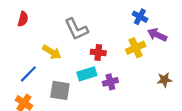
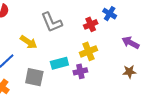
purple arrow: (157, 35) -> (131, 43), moved
yellow cross: (136, 48) -> (88, 51), moved
red cross: (98, 53) -> (91, 24), moved, turned -32

